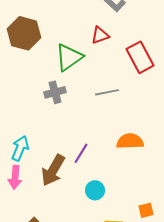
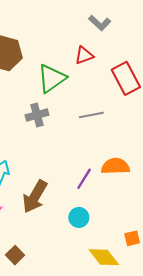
purple line: (81, 153) -> (84, 179), moved

